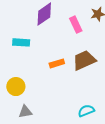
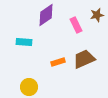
yellow circle: (16, 87) -> (29, 87), moved

